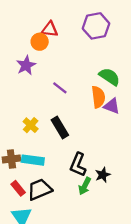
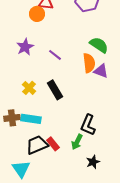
purple star: (26, 65) -> (25, 47), moved
black L-shape: (78, 165) -> (88, 125), moved
black star: (103, 175) -> (93, 162), moved
red rectangle: (18, 188) -> (53, 144), moved

